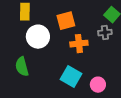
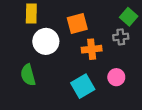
cyan square: (71, 77) -> (83, 86), turned 30
pink circle: (98, 85) -> (116, 77), moved

